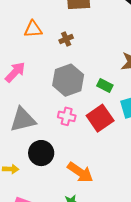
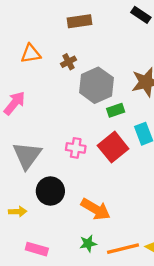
gray hexagon: (68, 80) -> (96, 85), moved
green rectangle: (105, 85) -> (116, 110), turned -42
gray triangle: (23, 120) -> (27, 155), turned -36

